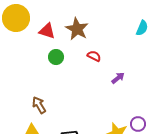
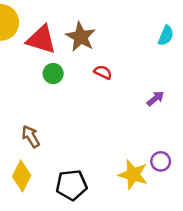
red triangle: (47, 31) -> (41, 39), size x1.4
purple arrow: (118, 78) -> (155, 98), moved

